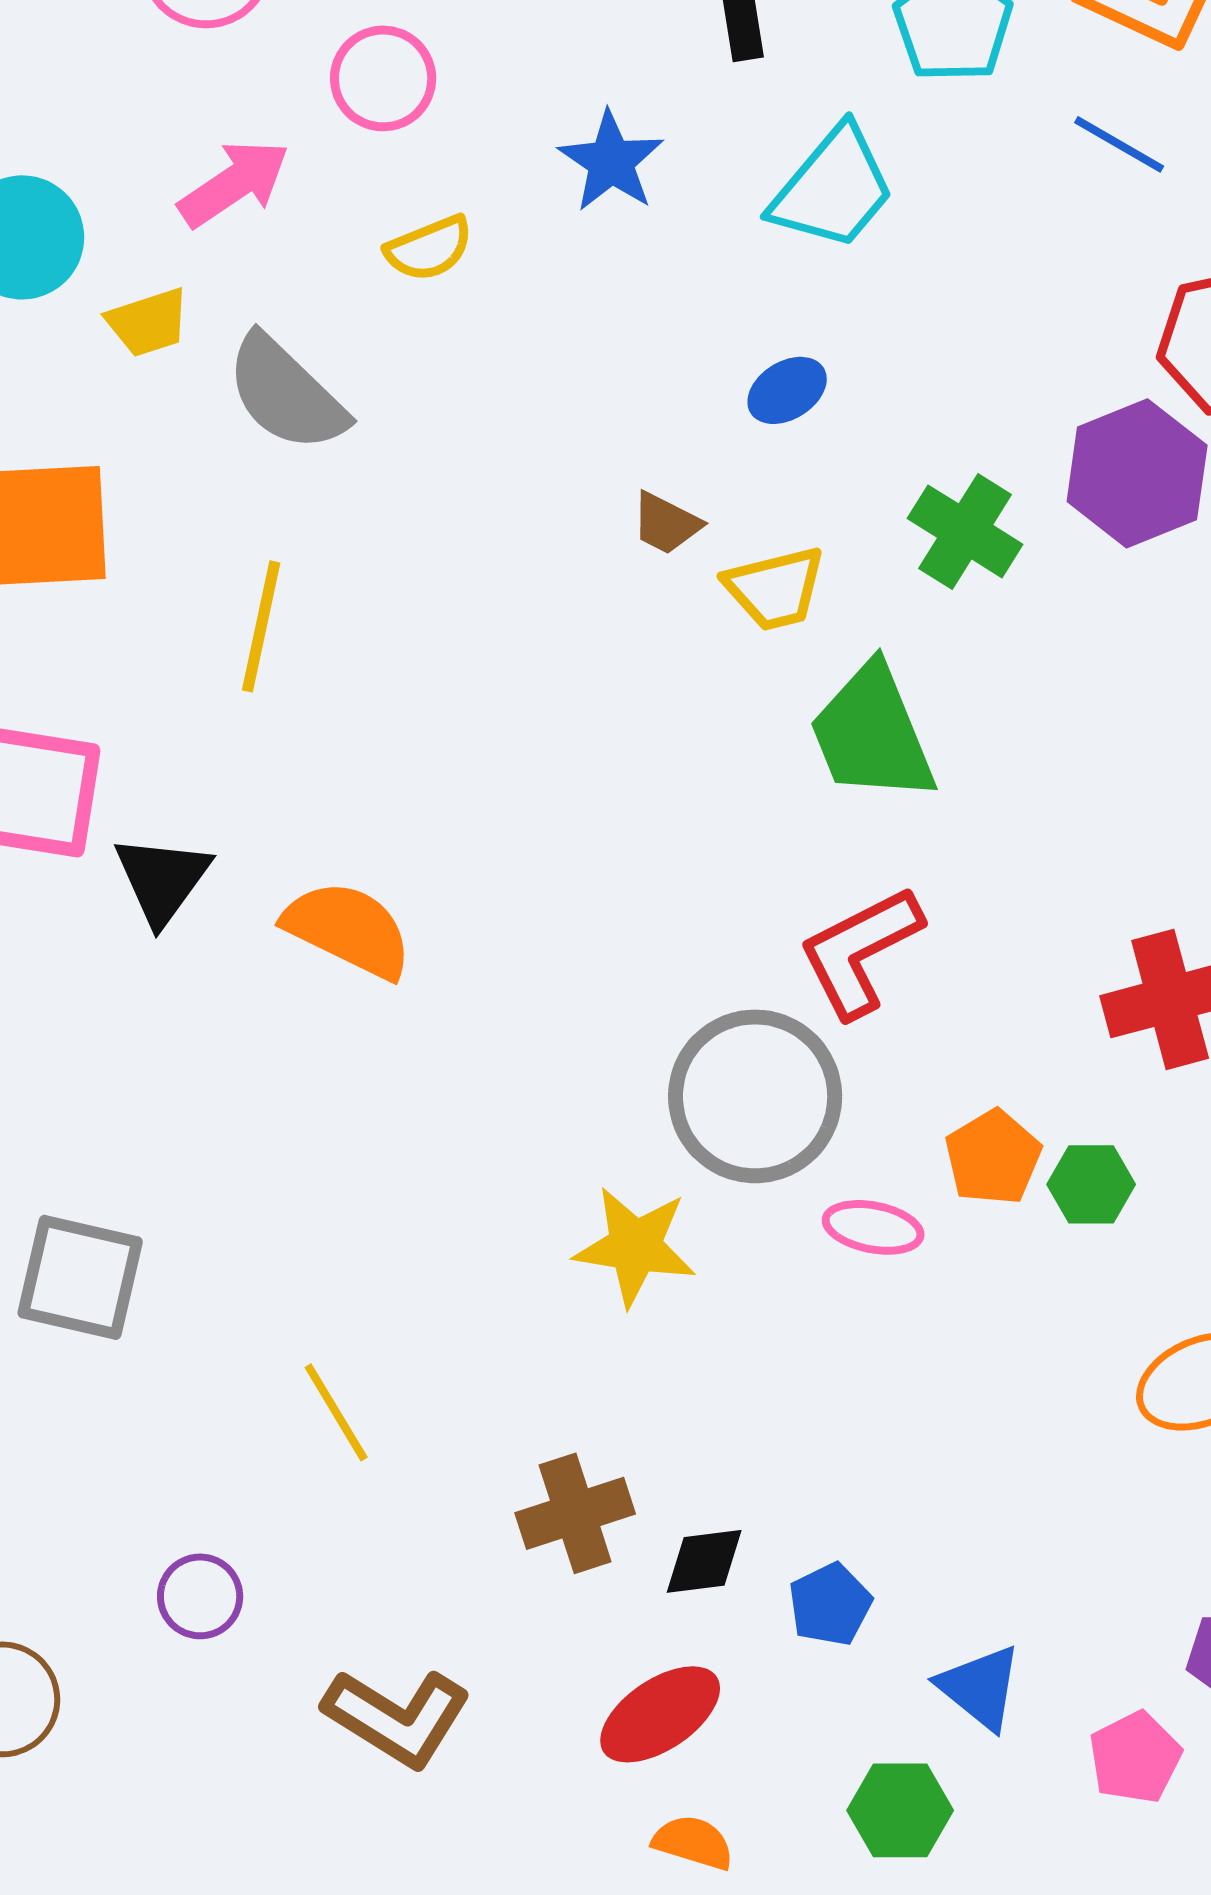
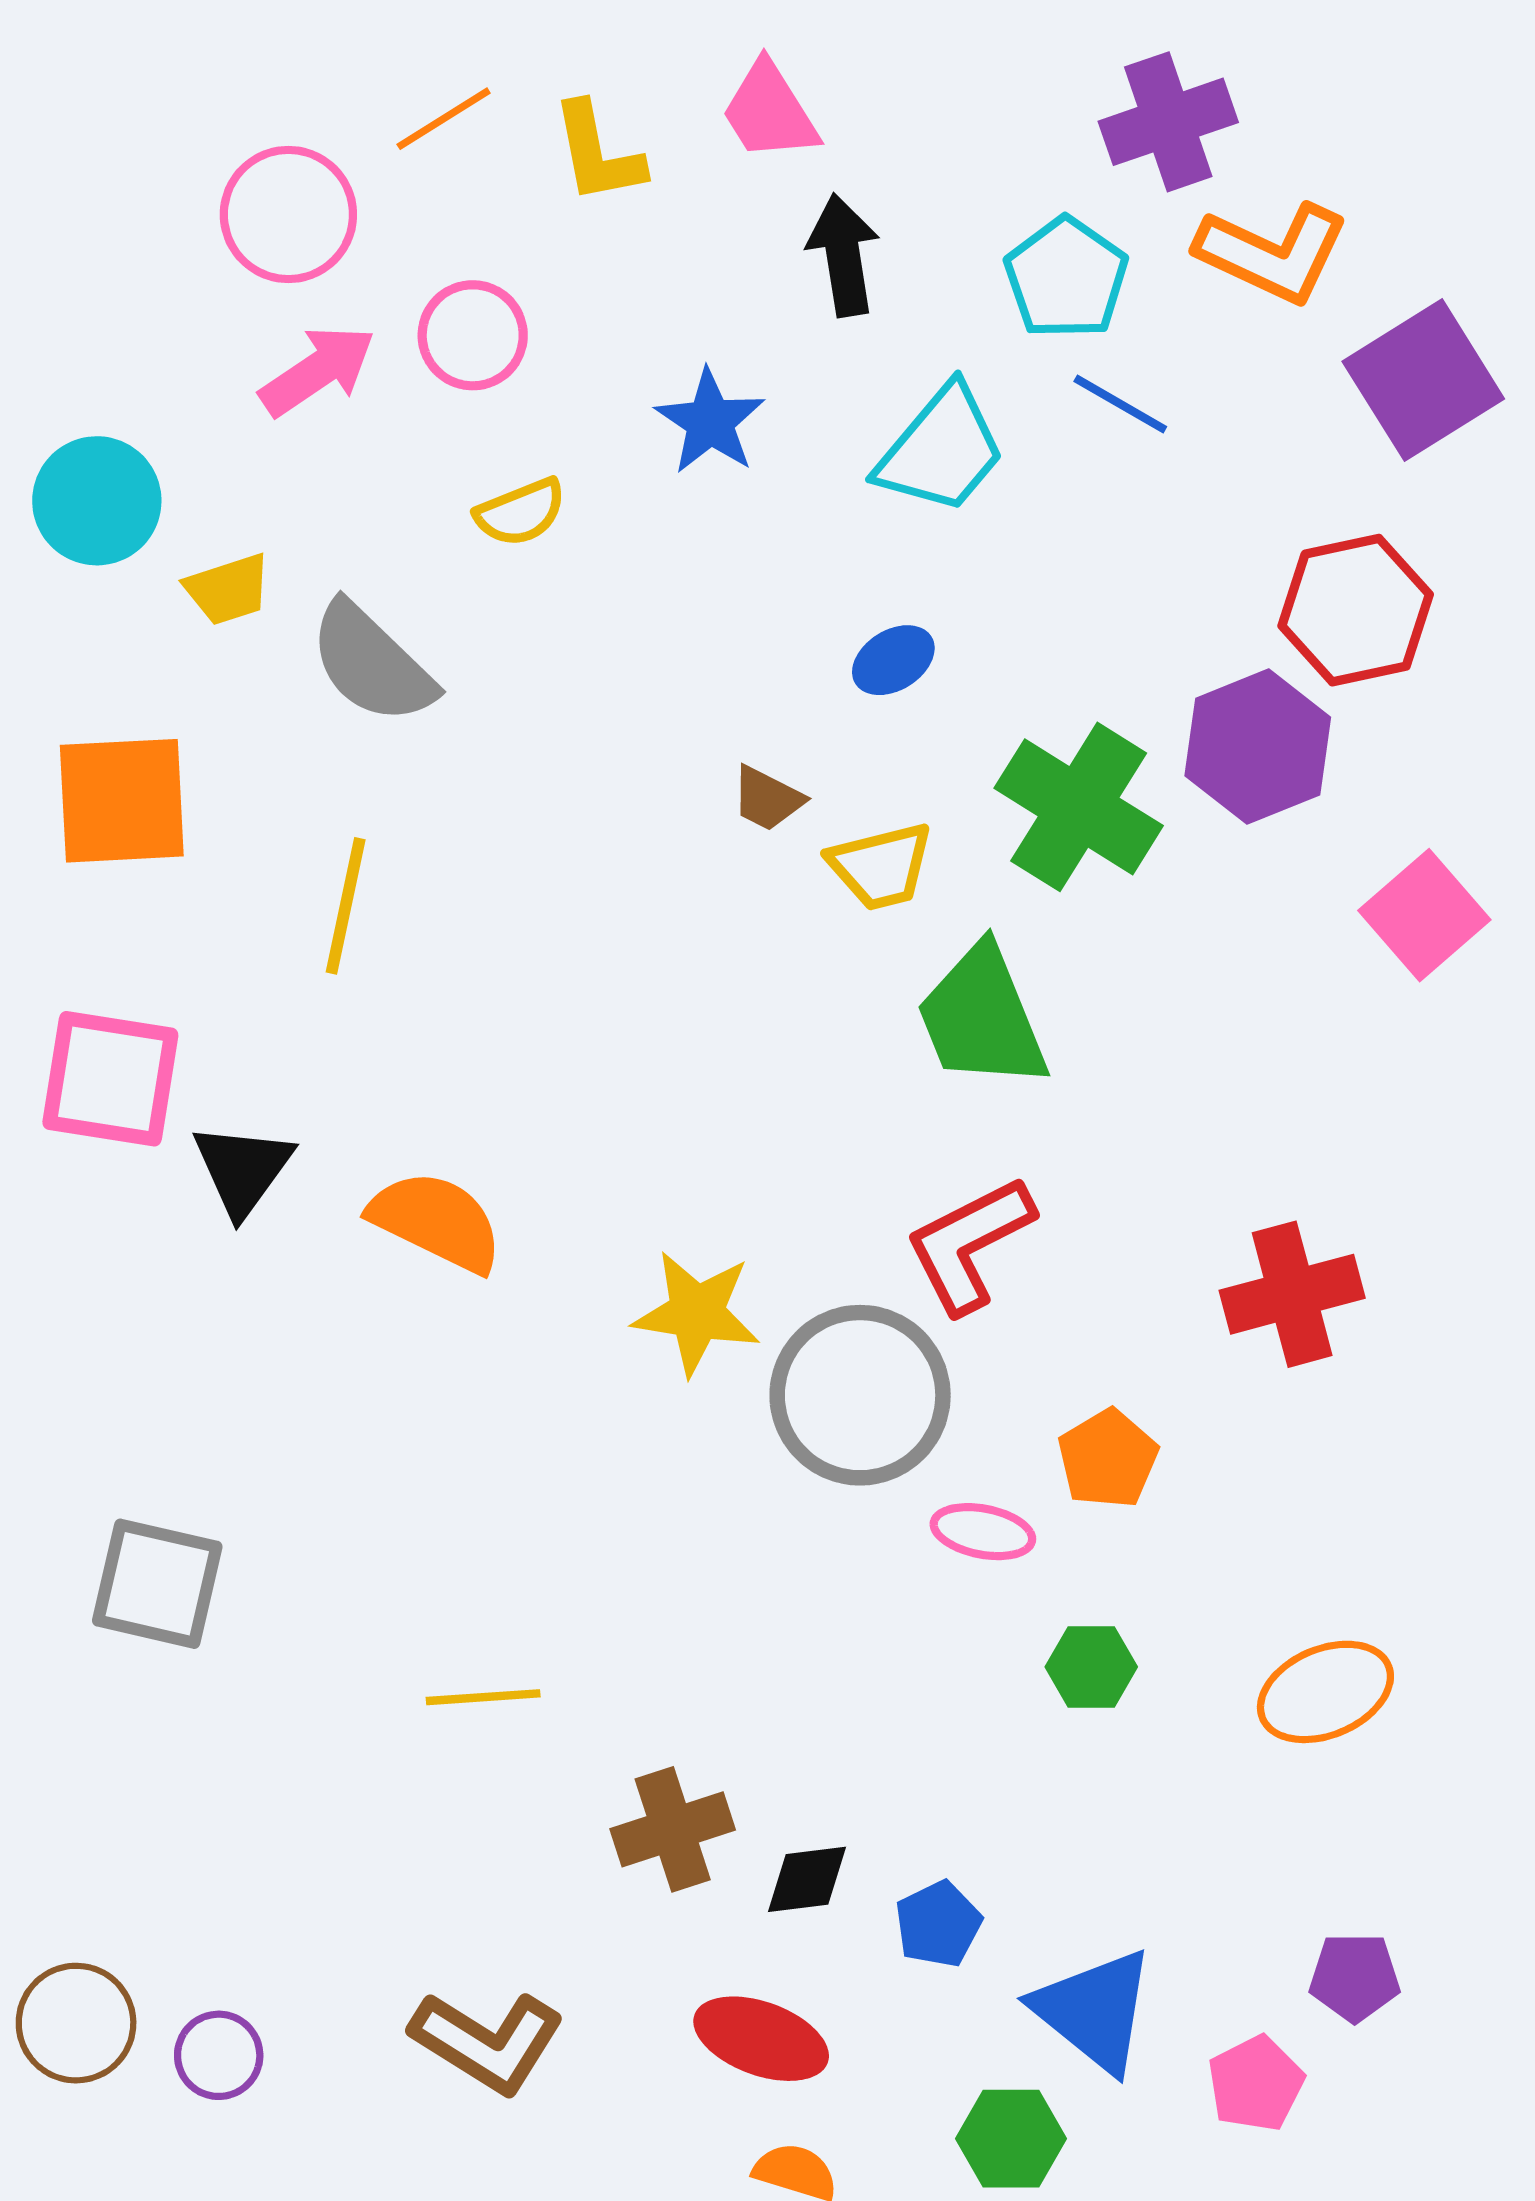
blue line: (1119, 144) -> (1120, 404), moved
pink arrow: (234, 183) -> (318, 371), moved
green cross: (965, 531) -> (1079, 807), size x1.4
green hexagon: (1091, 1184) -> (1091, 1667), moved
yellow star: (635, 1246) -> (697, 1313), moved
yellow line: (336, 1412) -> (483, 1697), moved, turned -63
purple circle: (200, 1596) -> (219, 2055), moved
blue triangle: (980, 1687) -> (1094, 2011), size x1.4
red ellipse: (660, 1714) -> (761, 2039), turned 54

